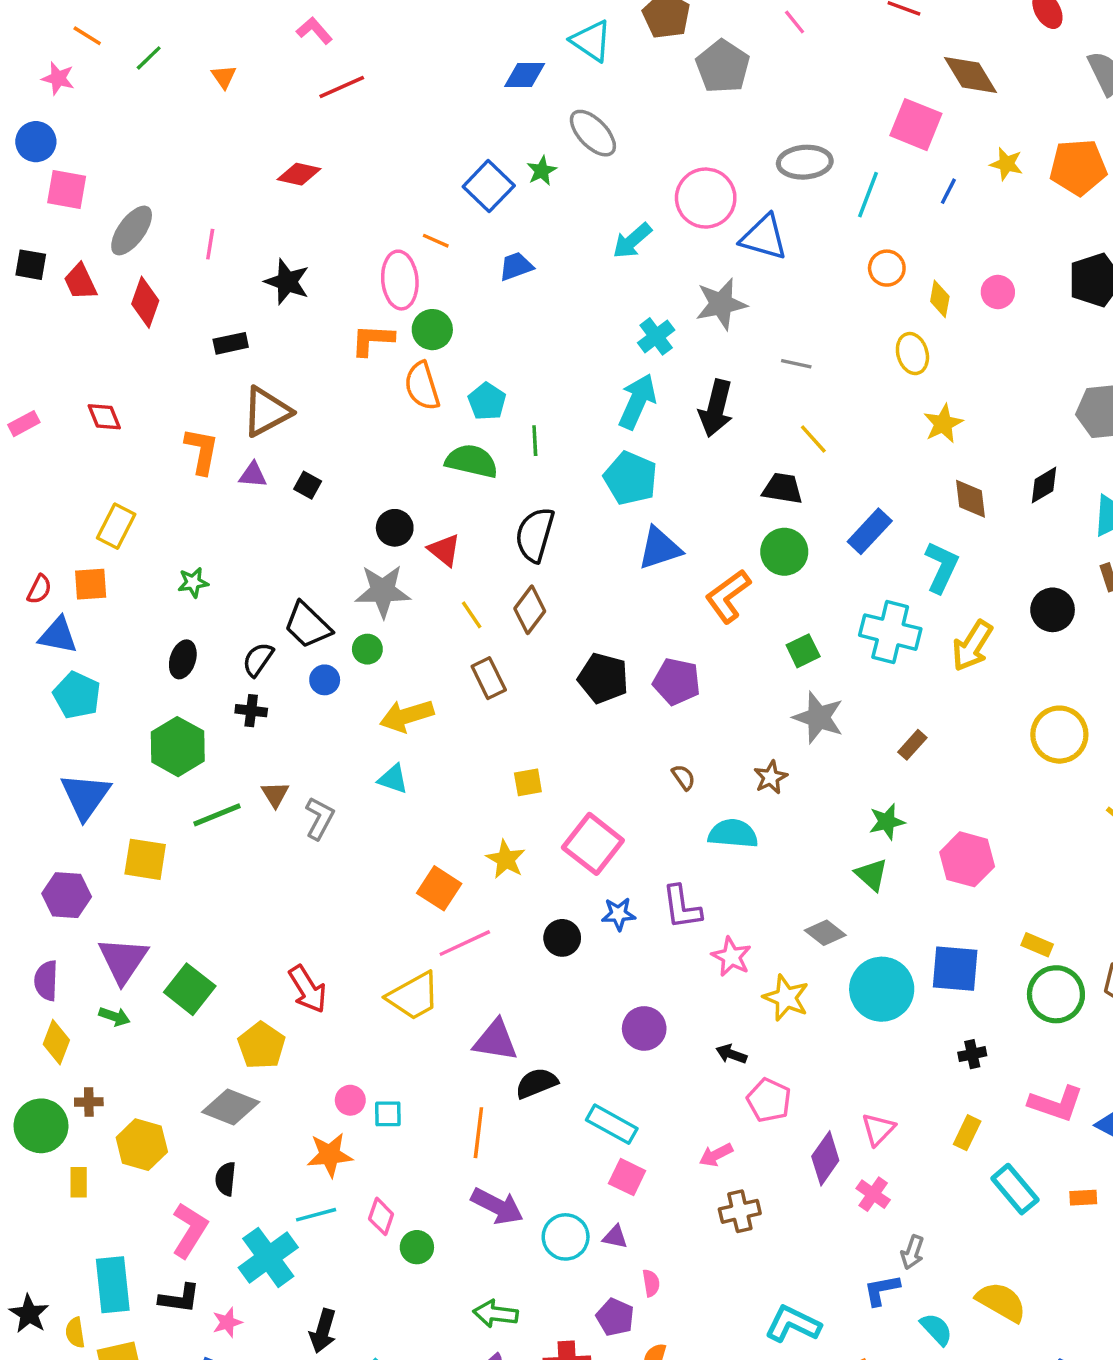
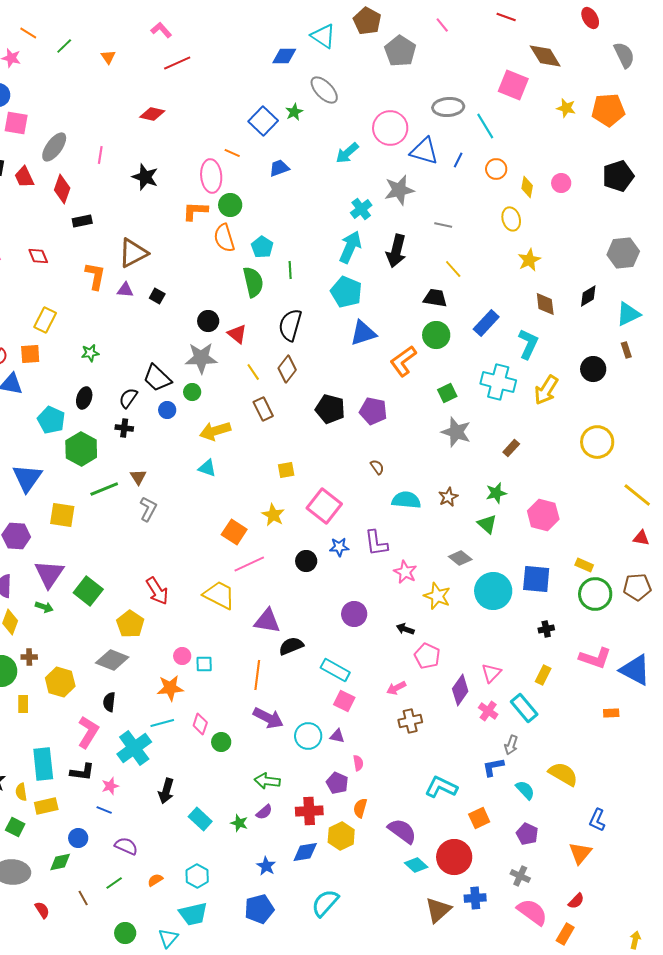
blue line: (948, 191) -> (458, 160), moved
cyan line: (868, 195) -> (485, 126), turned -52
black rectangle: (231, 343) -> (82, 221), moved
green semicircle: (472, 461) -> (253, 282), turned 64
cyan pentagon: (77, 695) -> (51, 420), moved
brown star: (771, 777) -> (448, 497), moved
gray L-shape: (320, 818) -> (148, 509), moved
yellow trapezoid: (413, 996) -> (219, 595), turned -124
cyan rectangle: (1015, 1189) -> (524, 708), moved

